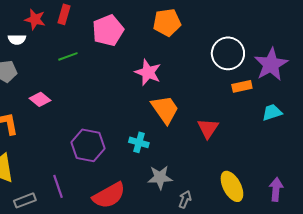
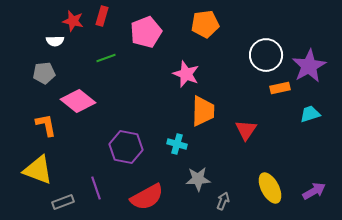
pink diamond: (40, 99) -> (78, 101), size x1.6
orange trapezoid: (165, 109) -> (203, 111), turned 36
purple arrow: (276, 189) -> (314, 191), turned 55

